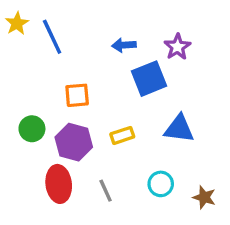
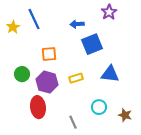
yellow star: (17, 23) -> (13, 27), moved
purple star: (177, 47) -> (109, 12), moved
gray line: (106, 191) -> (73, 122), moved

